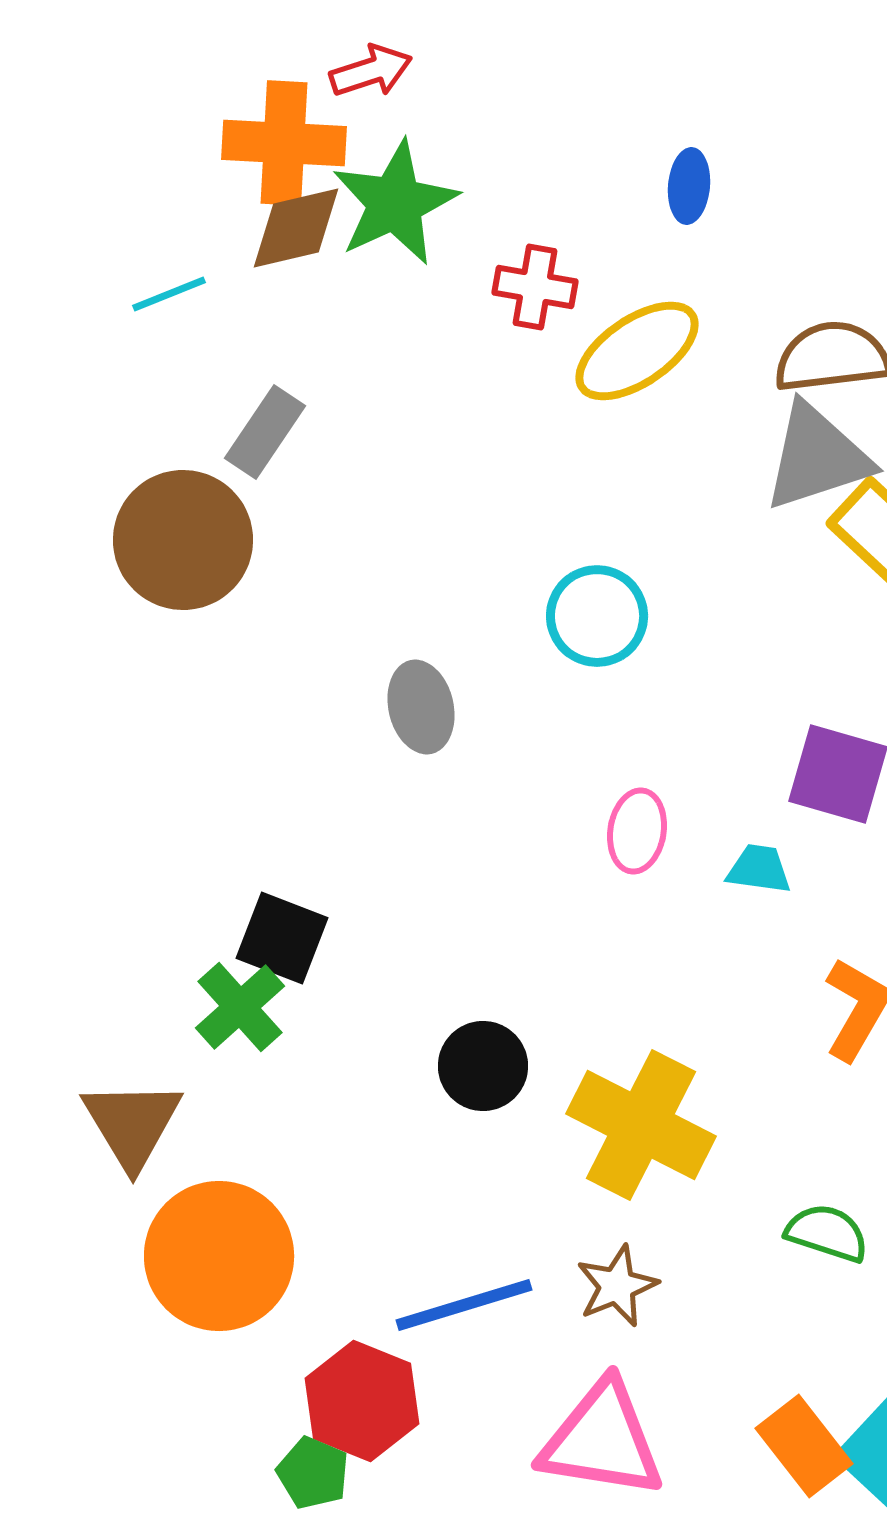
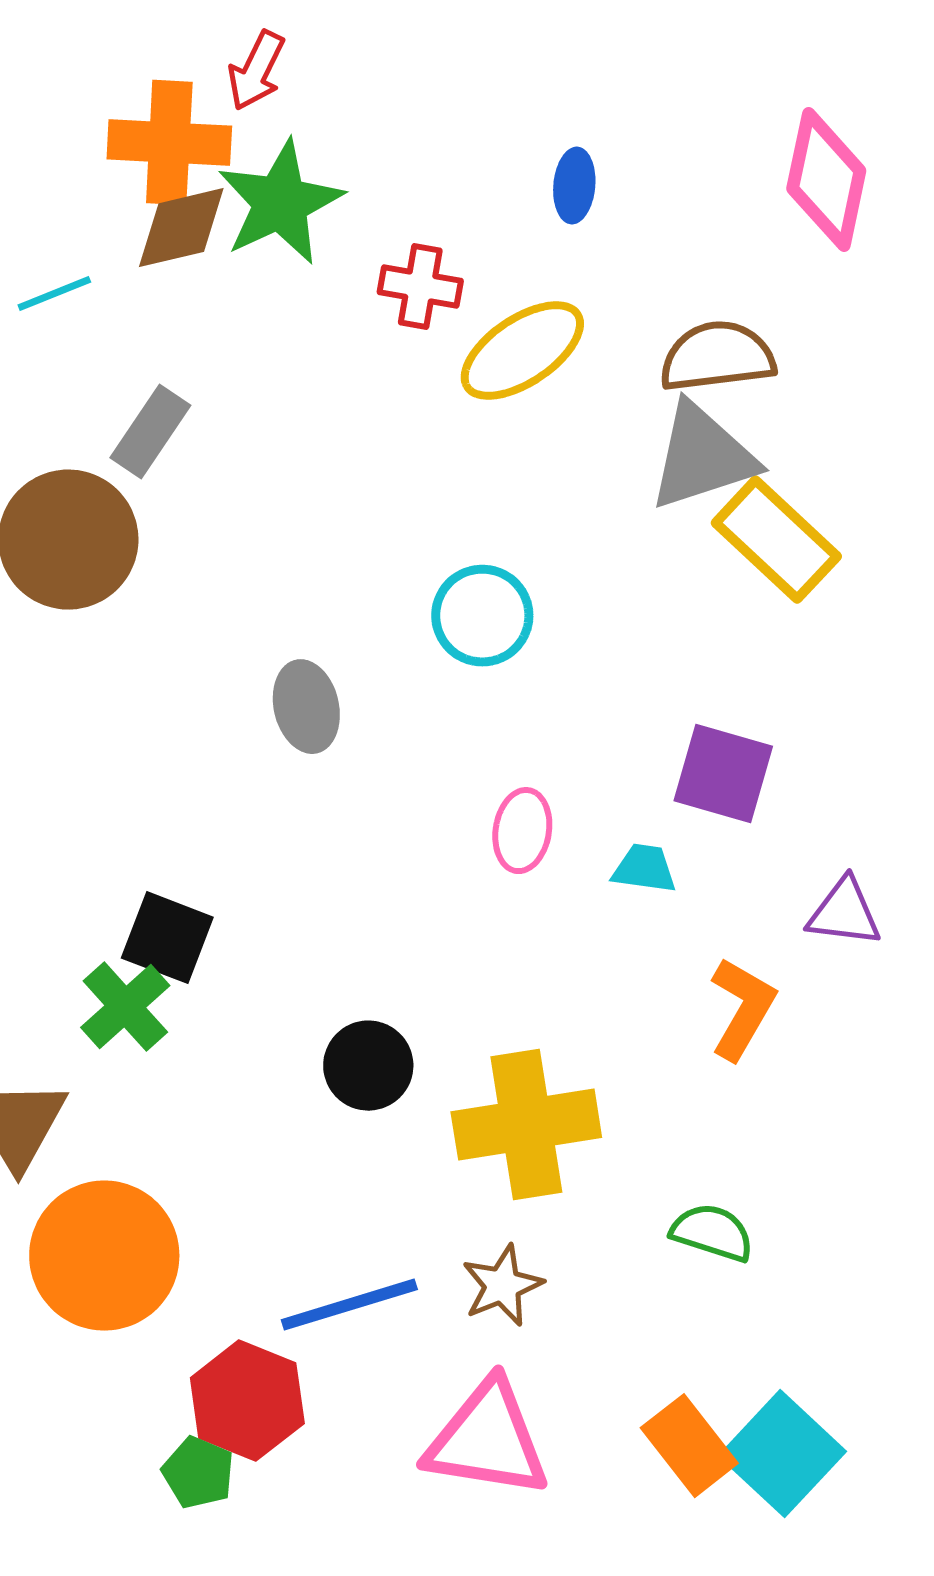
red arrow: (371, 71) -> (256, 71), turned 134
yellow cross: (641, 1125) -> (526, 1125), turned -36

